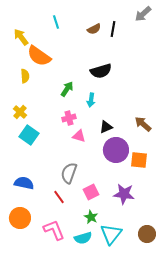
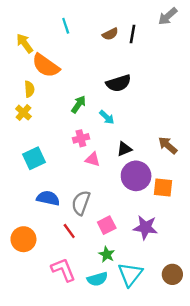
cyan arrow: (91, 100) -> (107, 117), turned -56
yellow cross: (20, 112) -> (23, 113), moved
cyan square: (29, 135) -> (34, 158), turned 30
blue semicircle: (24, 183) -> (48, 198), moved
orange circle: (20, 218) -> (23, 239), moved

